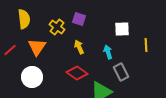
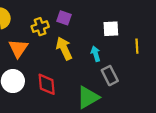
yellow cross: (57, 27) -> (40, 27), turned 35
yellow arrow: (79, 47) -> (64, 48), size x1.5
red diamond: (77, 73) -> (47, 84), moved, turned 50

